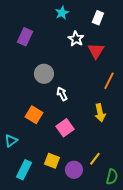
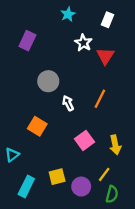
orange line: (109, 81) -> (100, 99), moved
yellow arrow: (100, 113) -> (115, 145), moved
pink square: (65, 128) -> (84, 140), moved
yellow square: (52, 161) -> (57, 177), turned -35
green semicircle: (112, 177) -> (112, 194), moved

